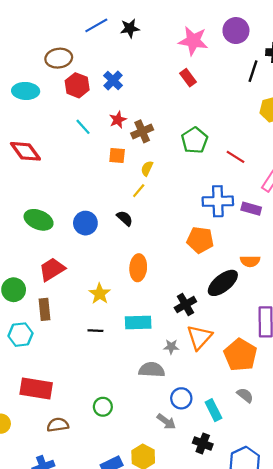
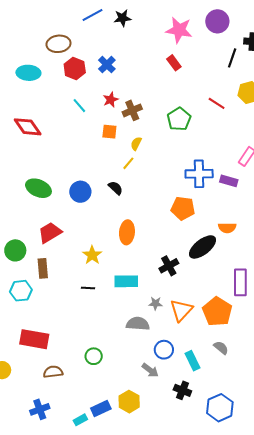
red line: (236, 157) -> (217, 103), moved
orange triangle: (199, 337) -> (181, 310), moved

